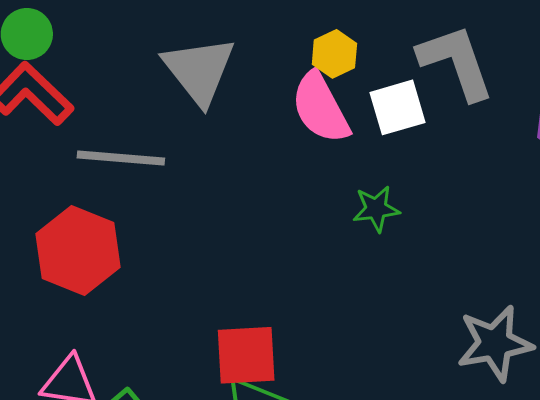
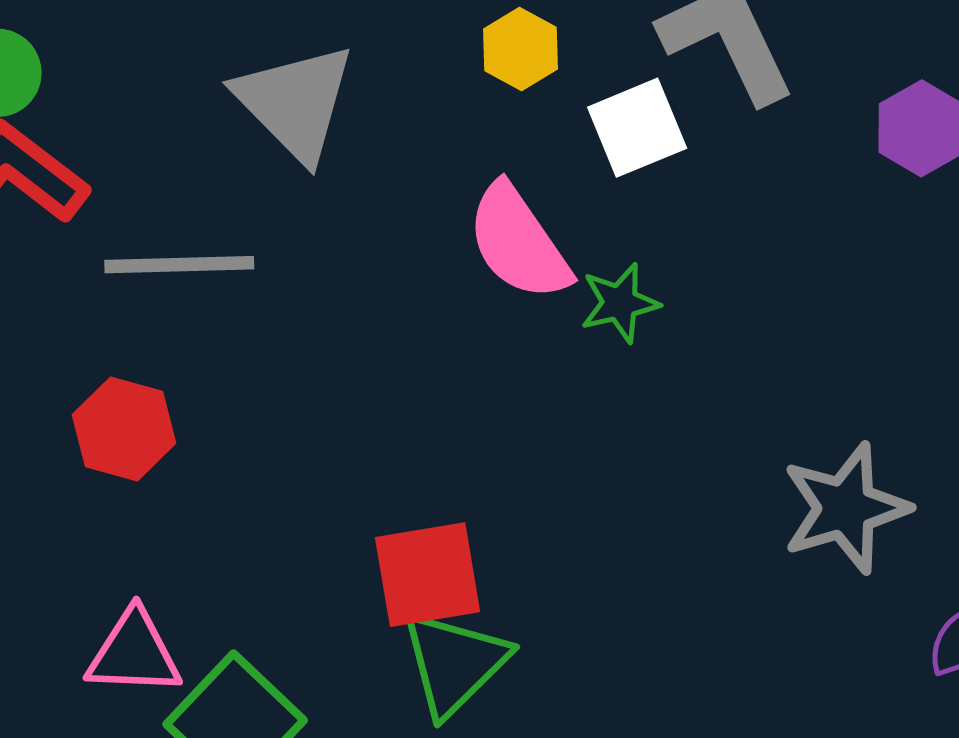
pink semicircle: (320, 108) -> (518, 242), moved
red hexagon: (78, 250) -> (124, 429), size x0.7

